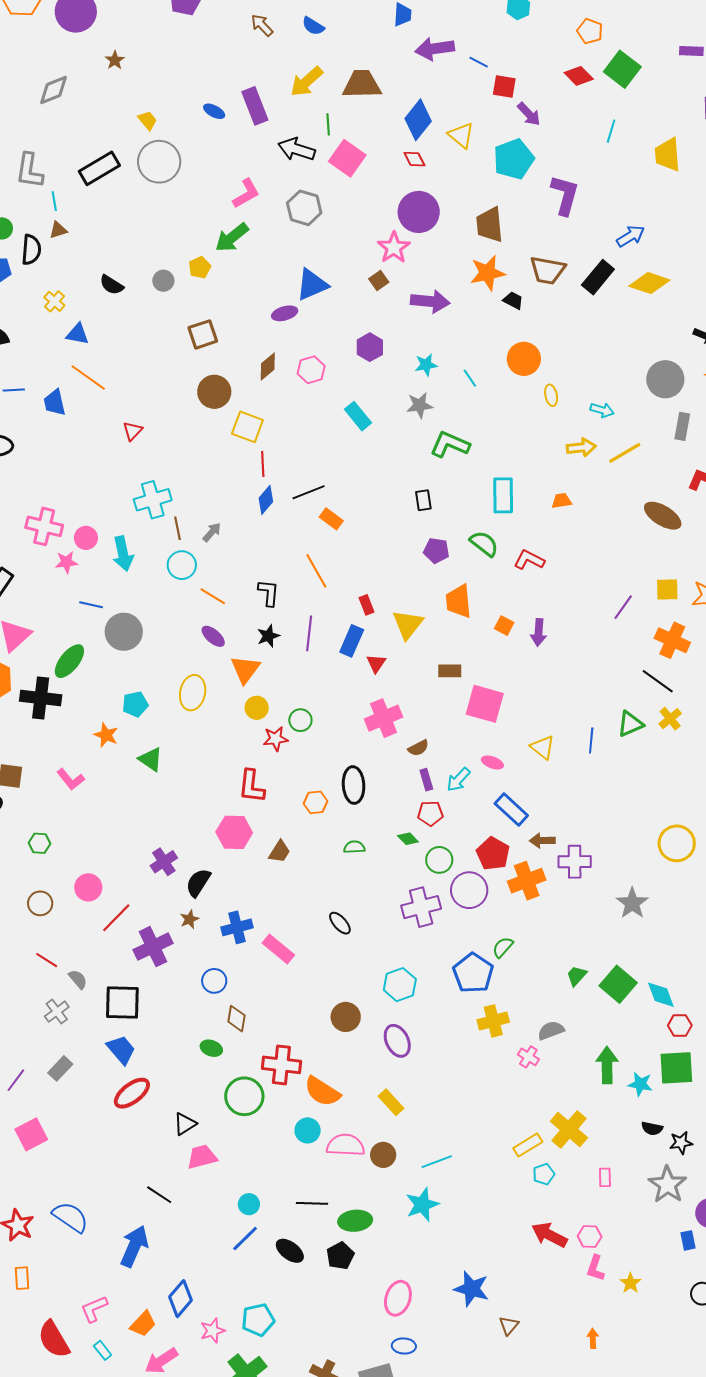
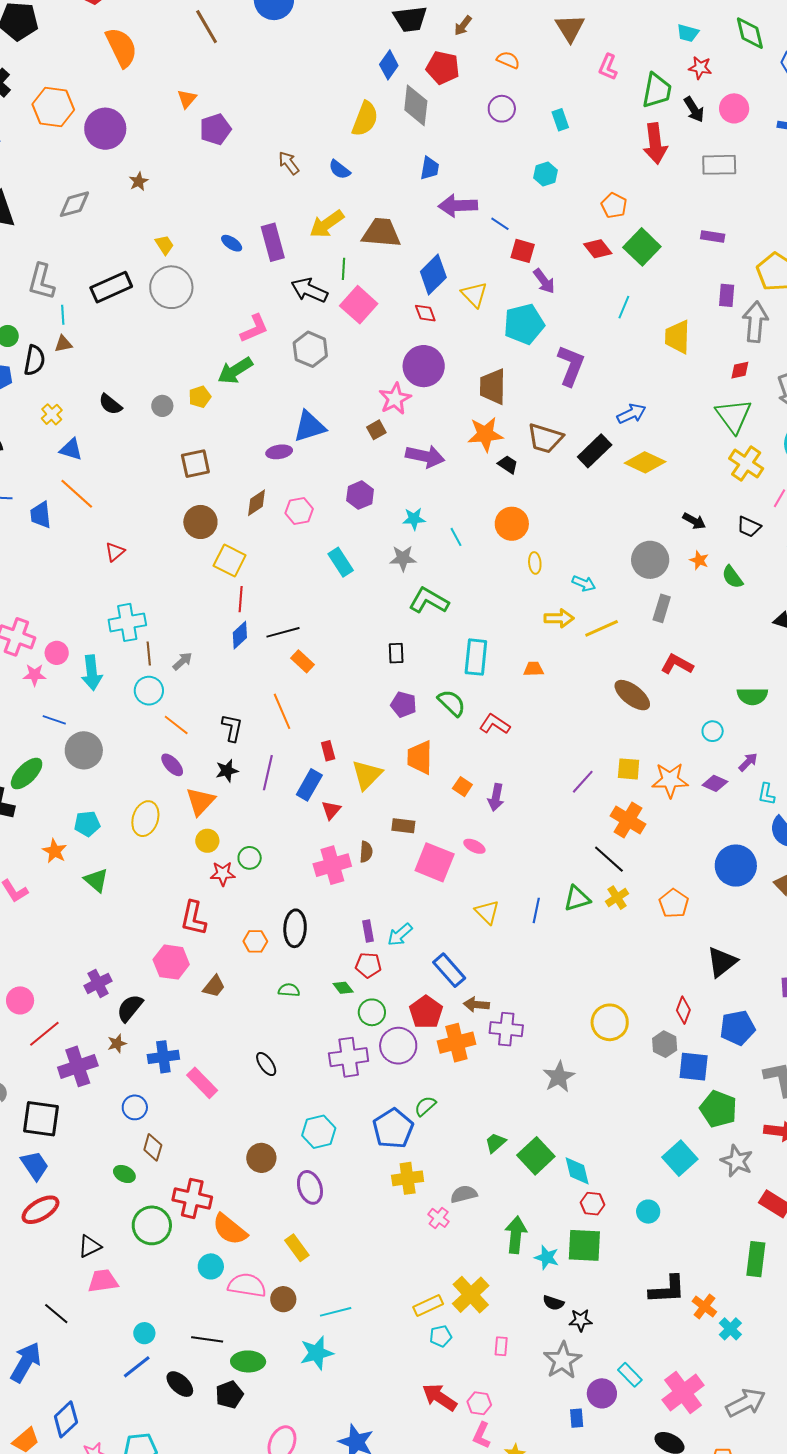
brown semicircle: (418, 748) -> (366, 852), moved, turned -65
pink ellipse: (492, 762) -> (474, 846), moved

